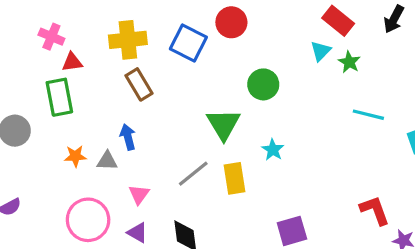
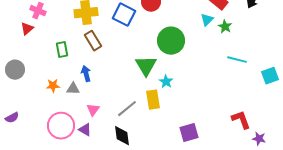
red triangle: (72, 62) -> (27, 29), moved, turned -32
green circle: (263, 84) -> (171, 41), size x1.4
green rectangle: (59, 97) -> (62, 50), moved, size x0.7
cyan star: (273, 150) -> (166, 82), moved
gray line: (193, 174) -> (127, 109), moved
purple triangle: (137, 233) -> (85, 130), moved

